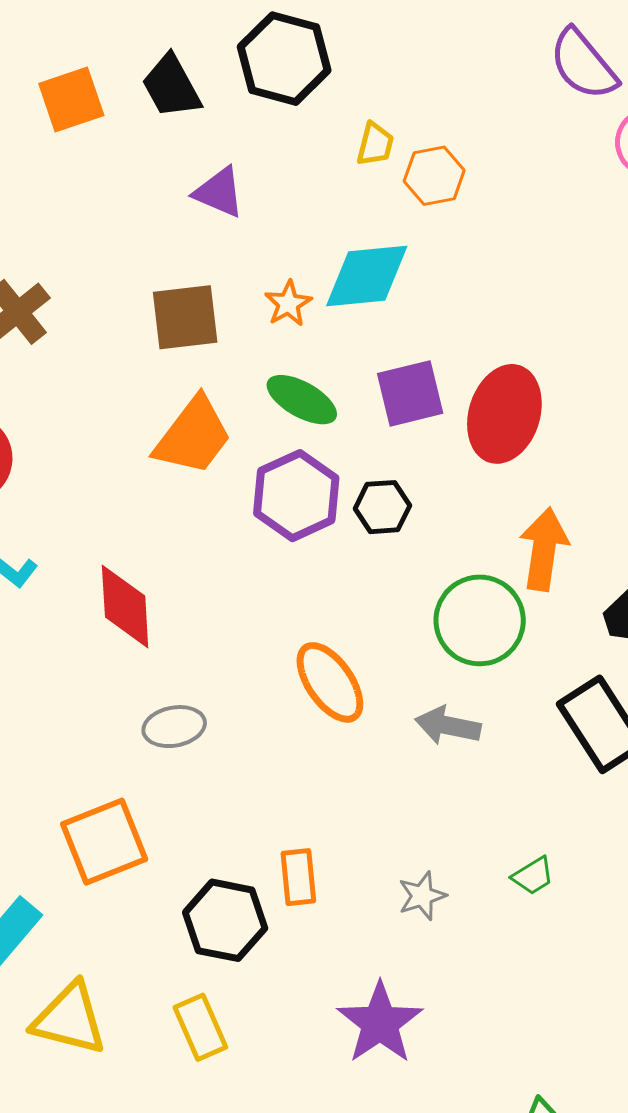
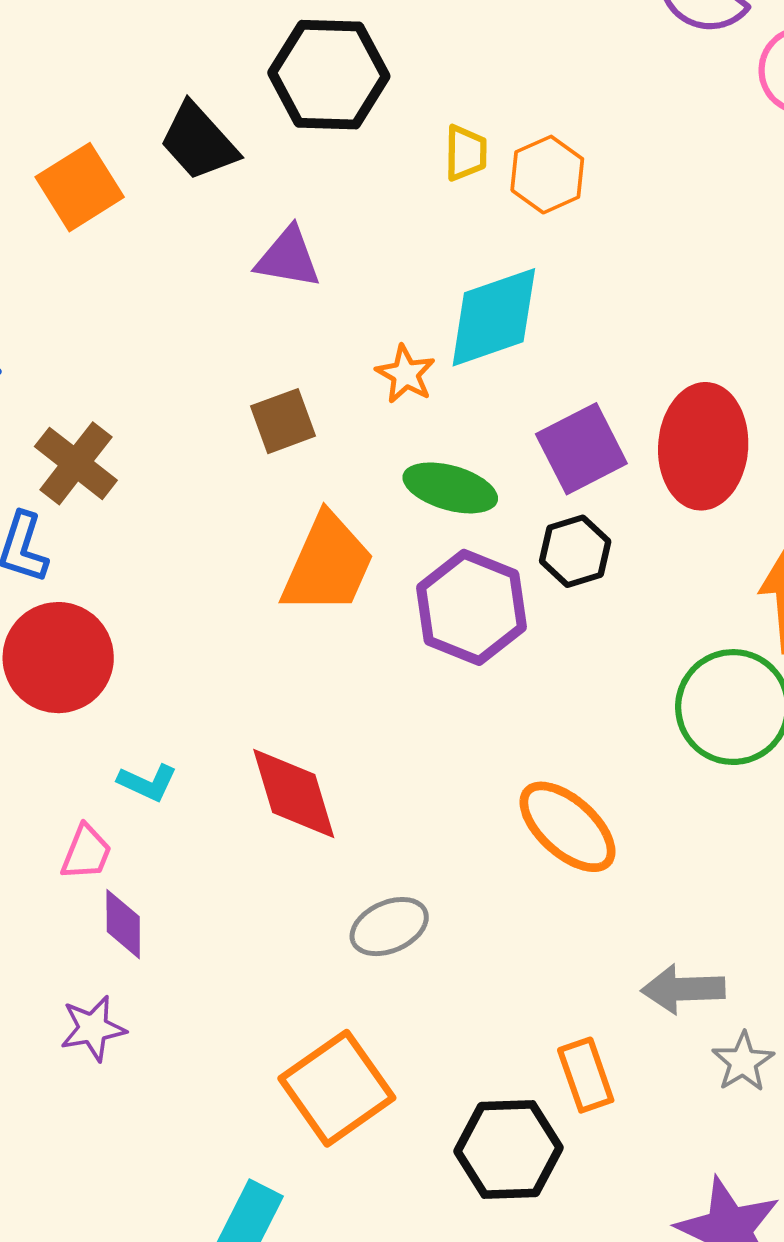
brown square: (185, 317) -> (283, 421), size x0.7
black hexagon: (382, 507) -> (575, 551), moved
gray arrow: (448, 726) -> (683, 989), moved

